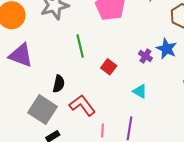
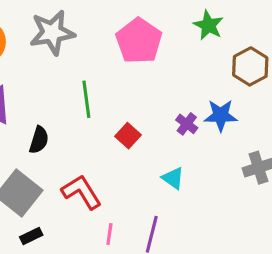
blue star: (167, 49) -> (221, 115), turned -30
black semicircle: (59, 84) -> (39, 140), moved

